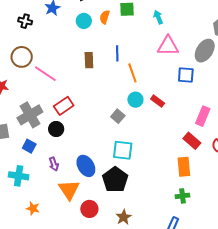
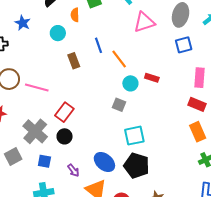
cyan circle: (84, 21) -> (58, 33), moved
blue square: (186, 75) -> (184, 45), moved

